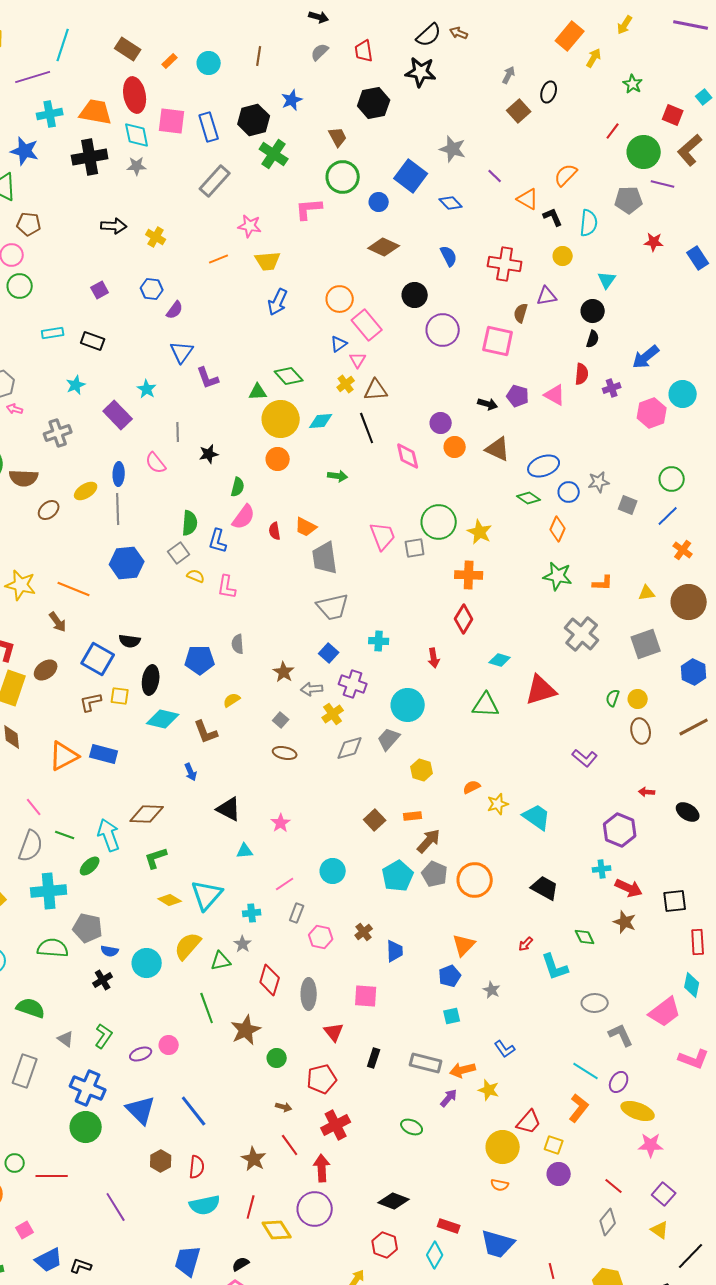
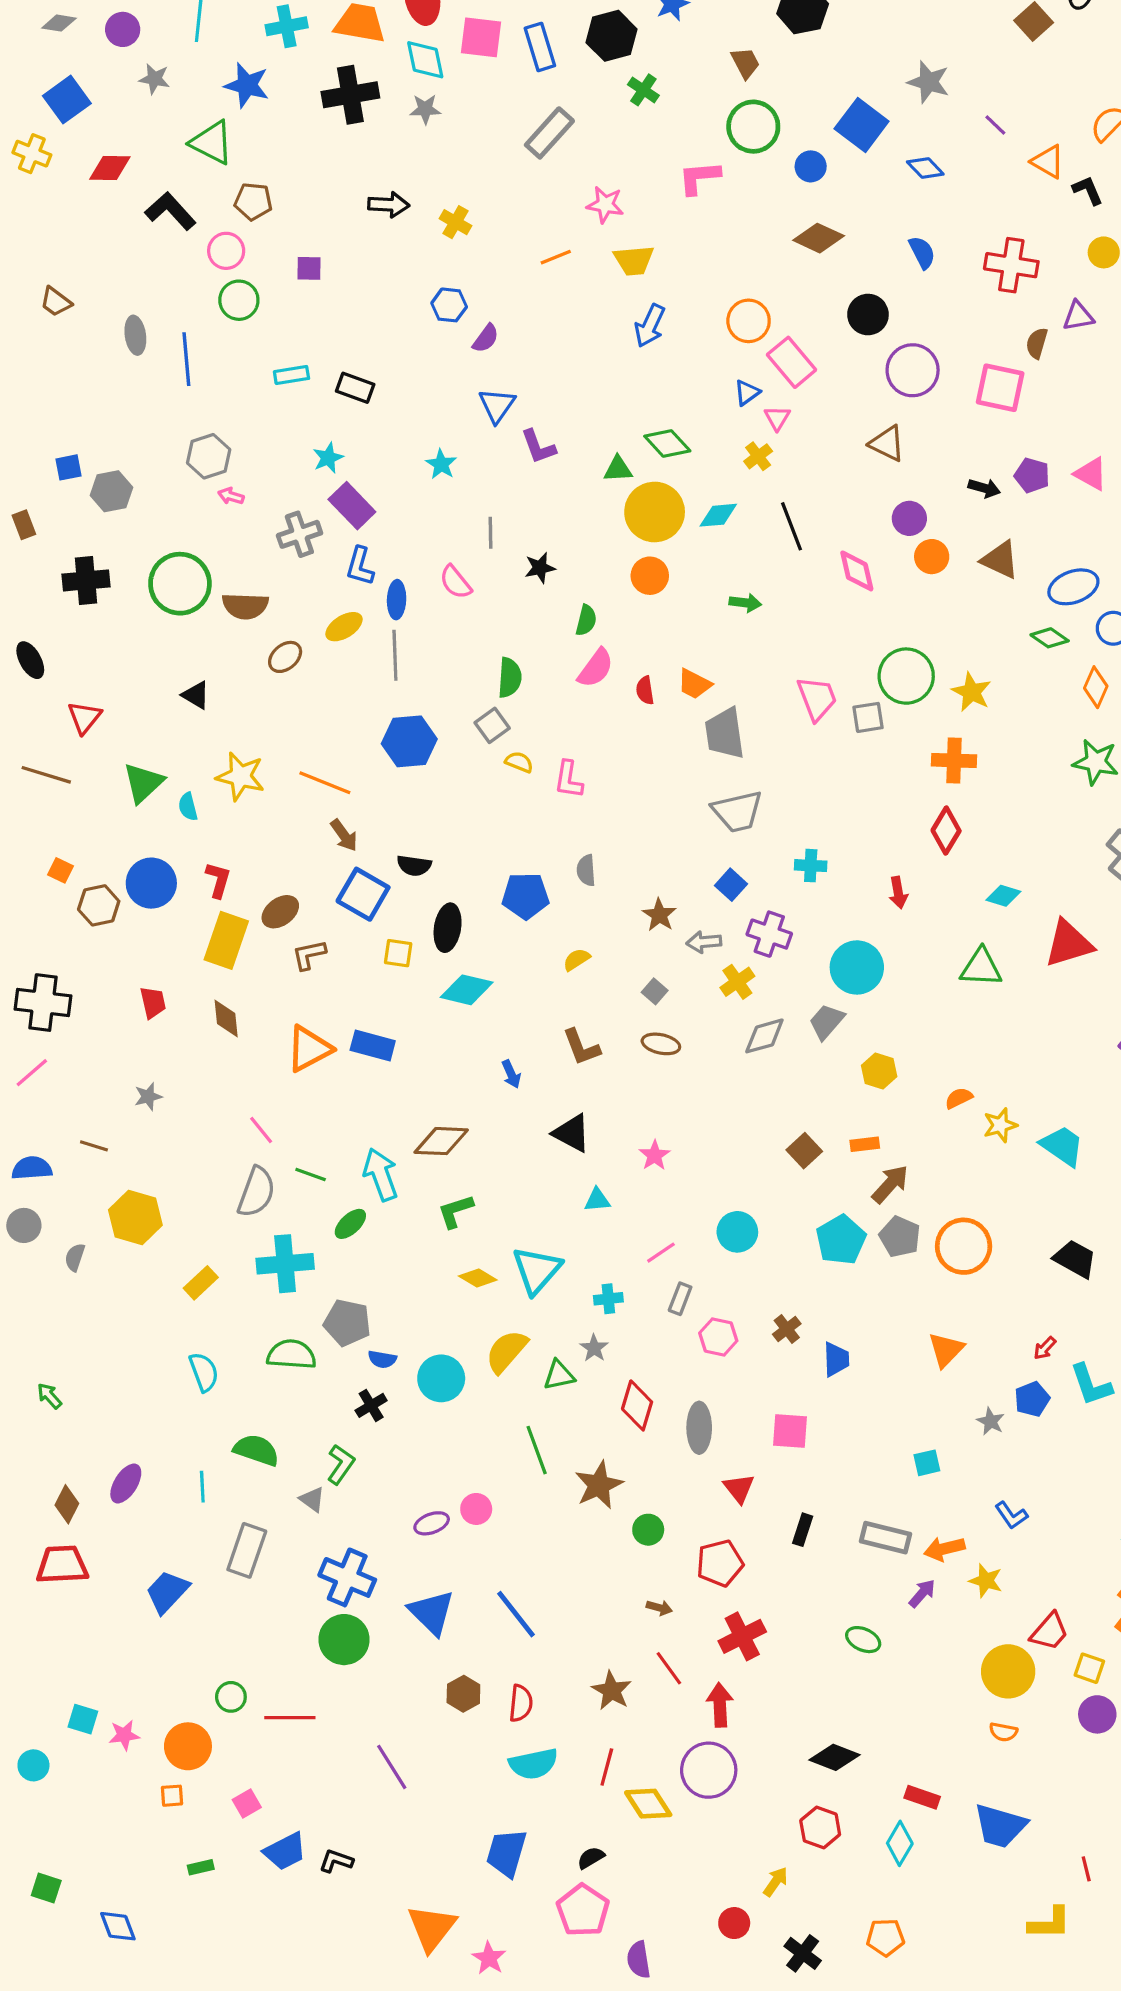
green cross: (274, 154) -> (643, 90), size x0.7
purple square: (100, 290) -> (309, 268), moved, turned 30
brown triangle: (376, 390) -> (887, 444), moved, turned 30
purple rectangle: (118, 415) -> (352, 506), moved
blue L-shape: (218, 541) -> (360, 566), moved
brown arrow: (58, 622) -> (344, 835), moved
brown L-shape: (91, 702) -> (309, 955), moved
brown L-shape: (206, 732) -> (581, 1047), moved
blue pentagon: (450, 976) -> (1032, 1399), moved
green L-shape: (104, 1036) -> (341, 1464), moved

